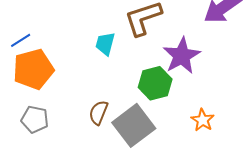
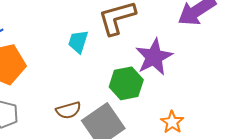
brown semicircle: (98, 113) -> (68, 110), turned -130

